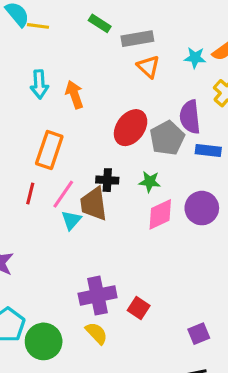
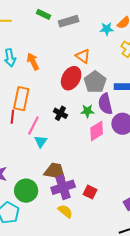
orange triangle: (148, 67) -> (83, 56), moved
purple semicircle: (190, 117) -> (105, 104), moved
black cross: (107, 180) -> (60, 113), turned 32
red line: (30, 194) -> (12, 117), moved
brown trapezoid: (94, 204) -> (55, 171), moved, turned 115
green circle: (44, 341) -> (26, 191), moved

